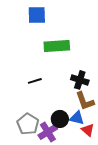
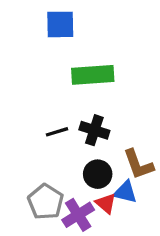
black cross: (80, 80) -> (94, 130), moved
black circle: (60, 119) -> (98, 174), moved
red triangle: (88, 130) -> (106, 203), moved

